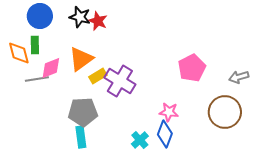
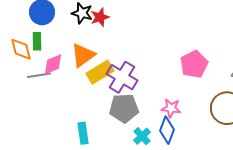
red star: (98, 21) -> (100, 17), turned 30
yellow rectangle: (98, 76) -> (100, 72), size x1.5
gray pentagon: (83, 112) -> (124, 108), moved

